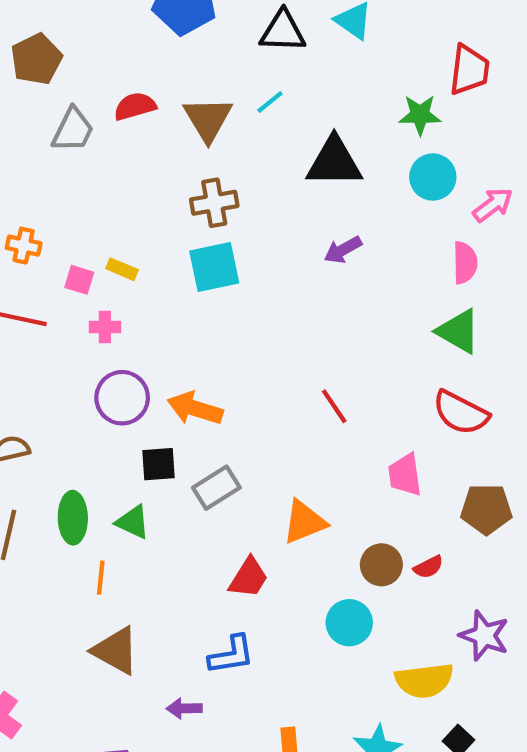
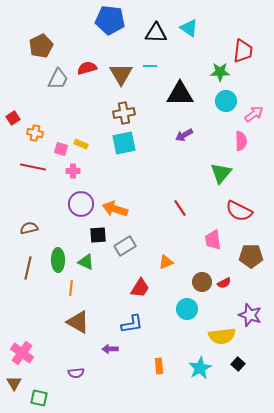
cyan line: (270, 102) -> (150, 66), turned 40
green triangle: (459, 331) -> (221, 173), moved, turned 40
orange triangle: (304, 522) -> (166, 262), size x0.7

